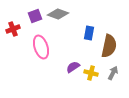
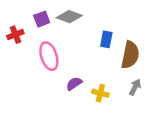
purple semicircle: (73, 67) -> (74, 84), moved
yellow cross: (91, 73) -> (100, 93), moved

